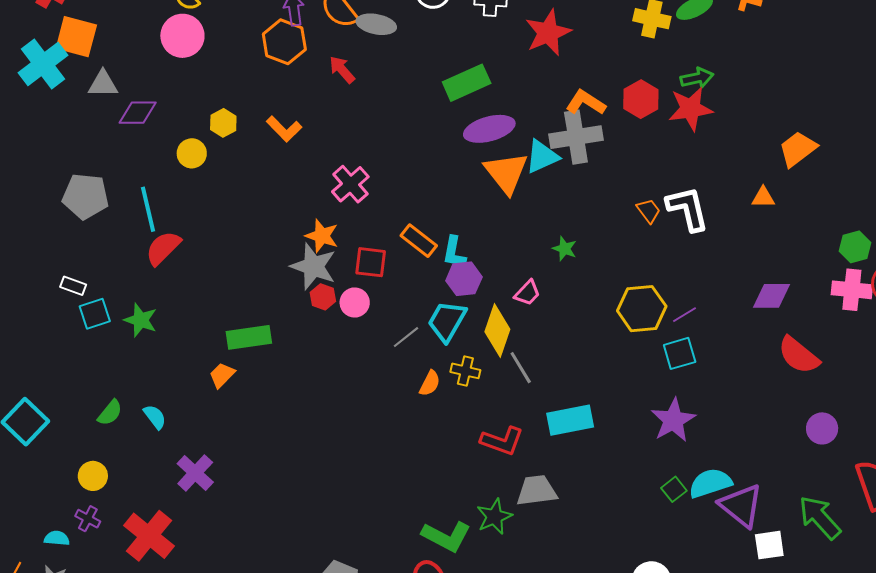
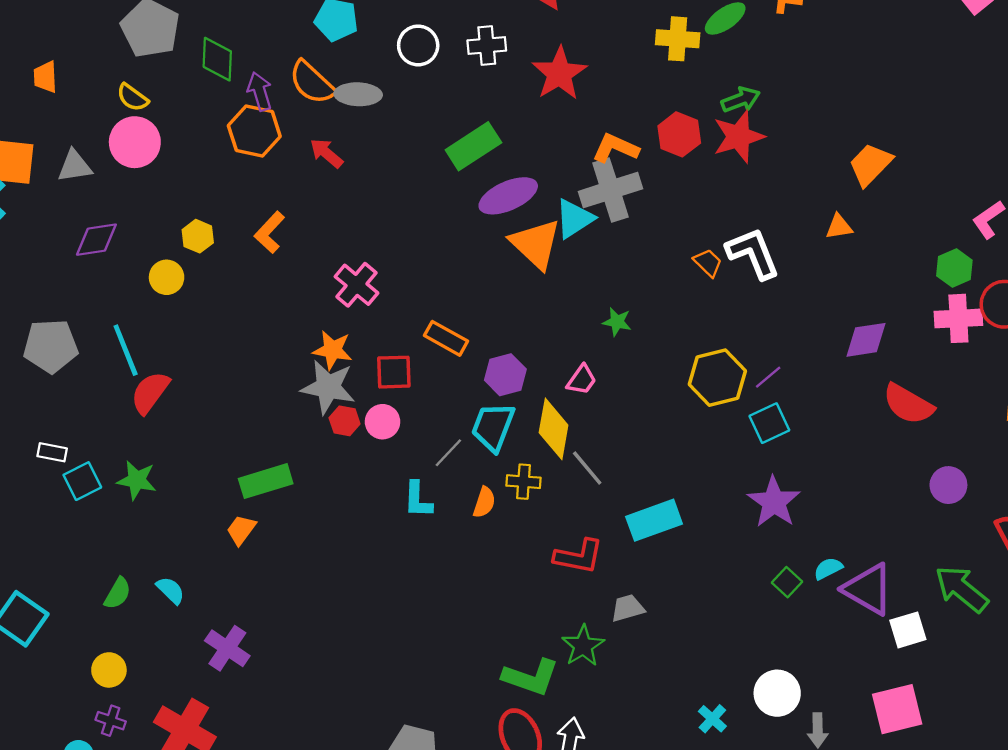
gray triangle: (103, 84) -> (75, 166), moved
orange L-shape: (284, 129) -> (270, 232), turned 96
cyan L-shape: (454, 252) -> (418, 500), moved
cyan semicircle: (710, 483) -> (828, 568), size x0.6
gray trapezoid: (537, 491) -> (628, 608), size x0.7

